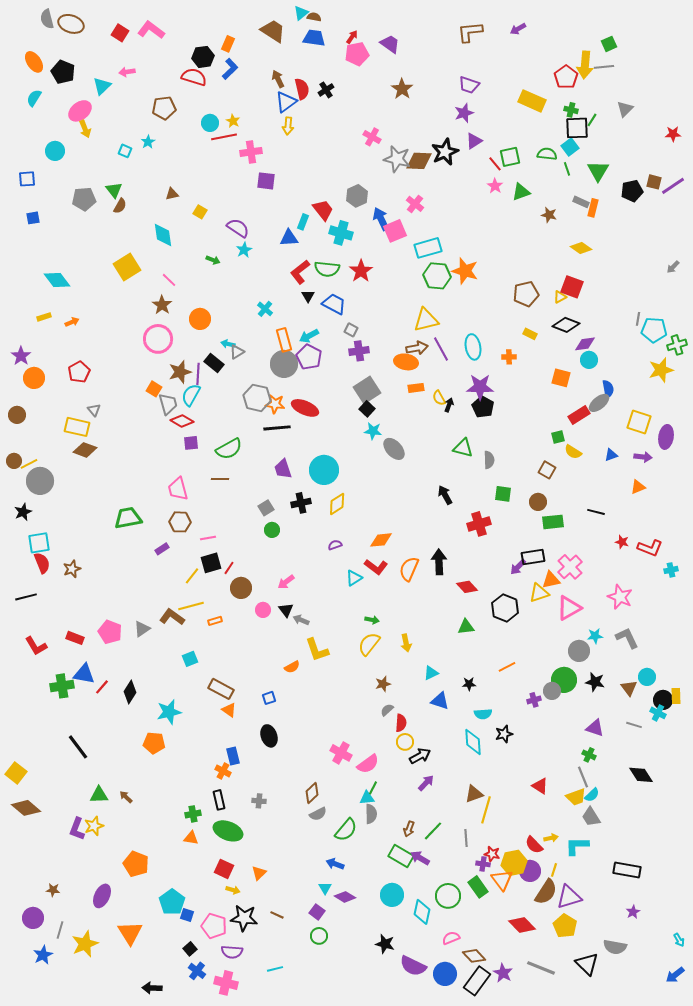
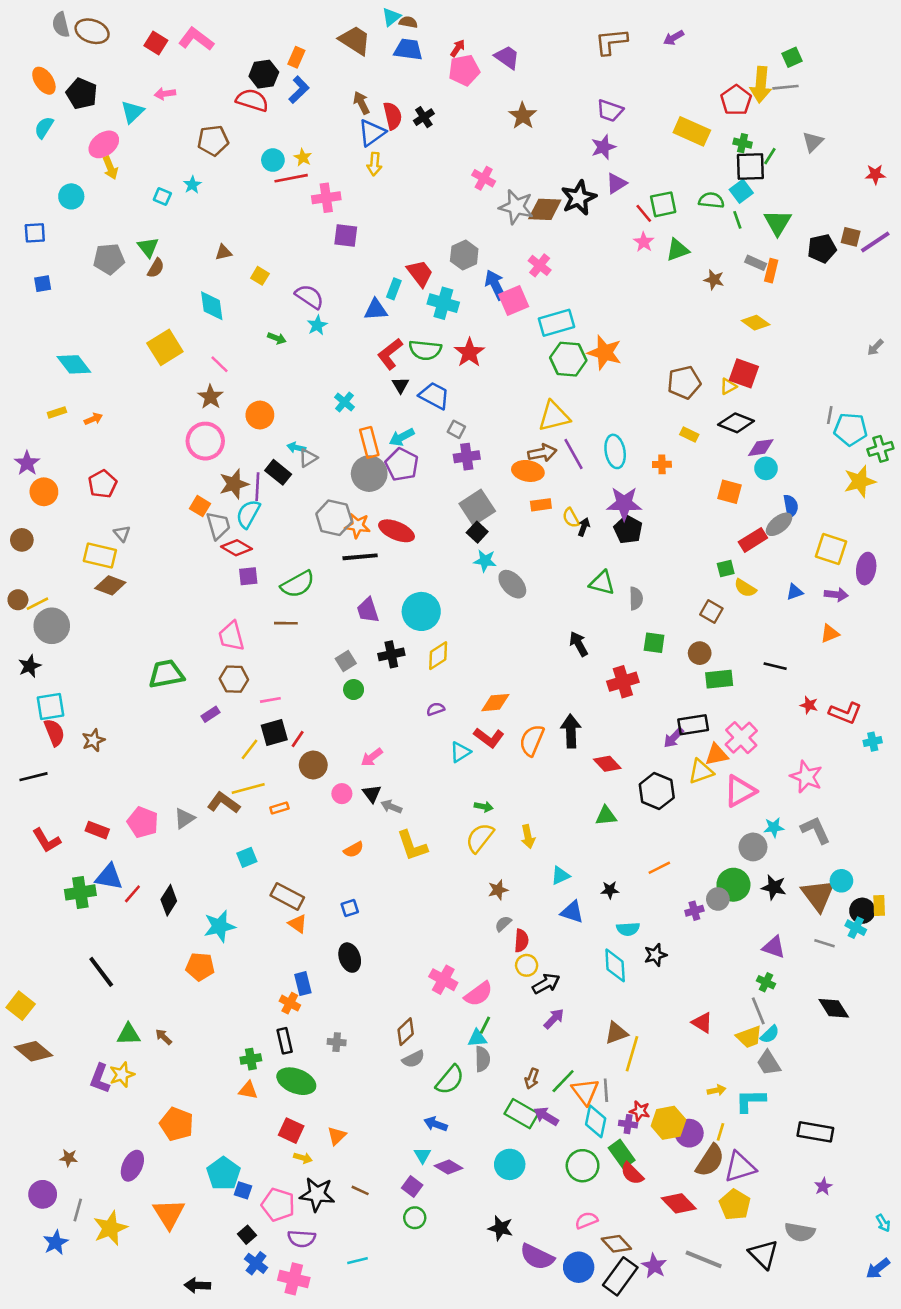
orange semicircle: (292, 667) -> (354, 850), moved
brown triangle: (629, 688) -> (818, 895), size x1.6
red semicircle: (534, 845) -> (632, 1174), moved
orange triangle: (502, 880) -> (585, 1092), moved
cyan diamond: (422, 912) -> (596, 1121), moved

